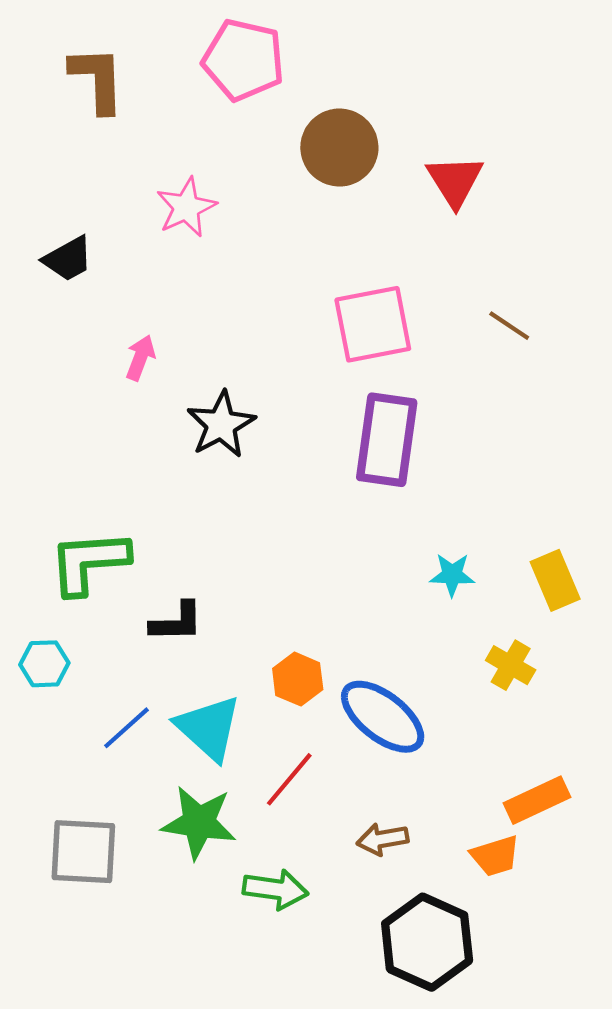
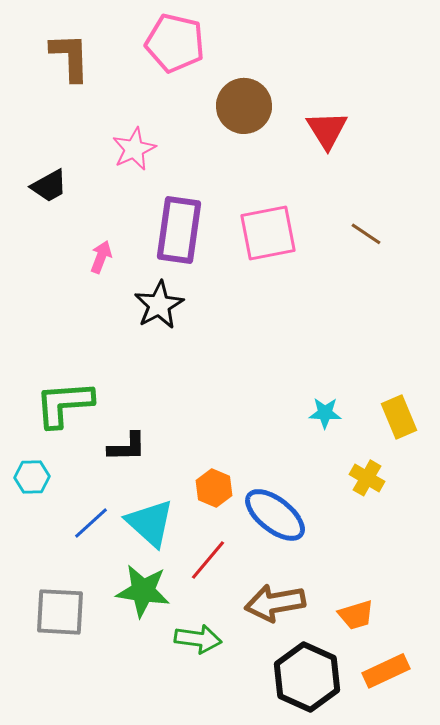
purple rectangle: (387, 440) -> (179, 230), moved
orange rectangle: (537, 800) -> (386, 671), moved
brown arrow: (383, 839) -> (275, 603), size x1.6

